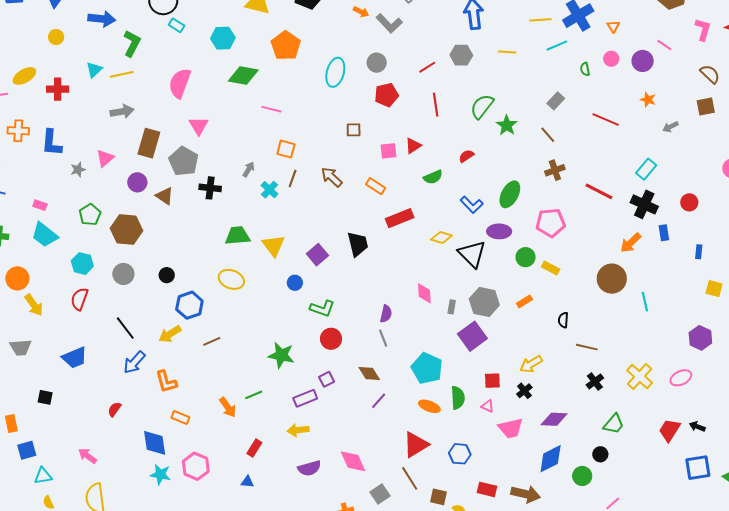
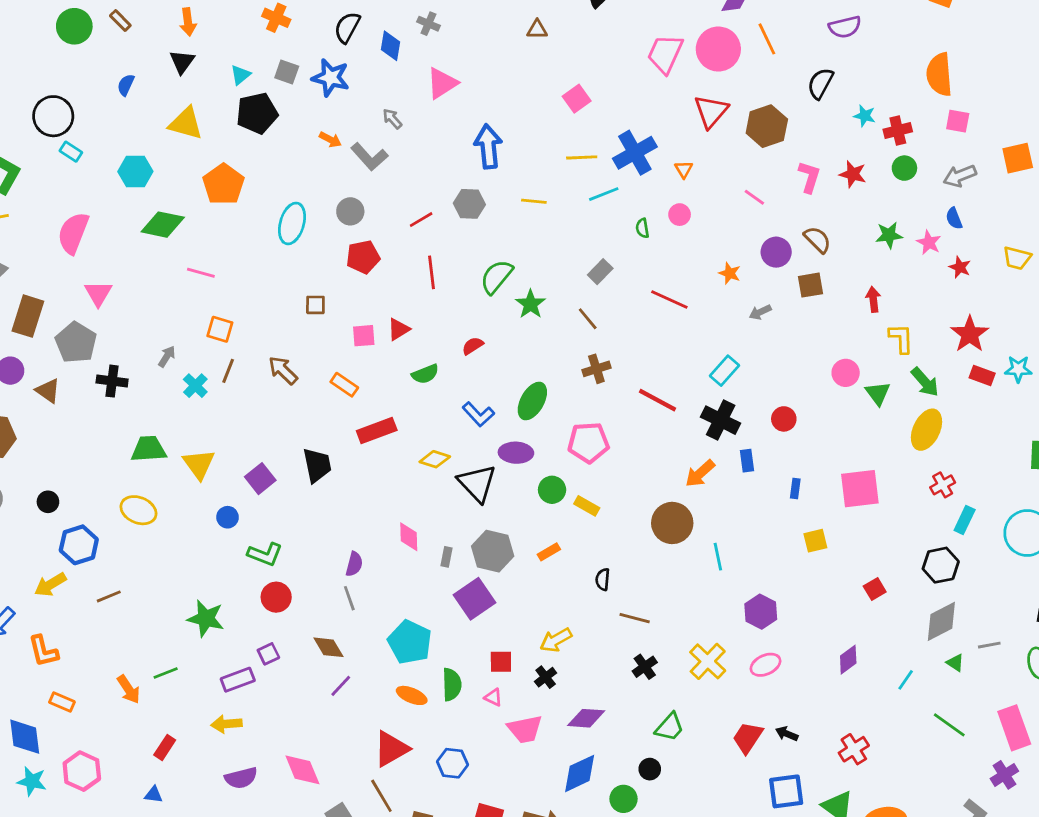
purple circle: (643, 61) -> (776, 252), moved
yellow square: (714, 289) -> (815, 541), turned -30
purple hexagon: (700, 338) -> (761, 612), moved

